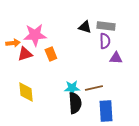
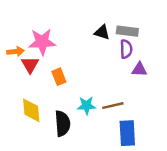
red triangle: (25, 54) -> (30, 65), turned -42
orange rectangle: (51, 54) -> (59, 77), moved
black semicircle: (75, 103) -> (62, 124), moved

